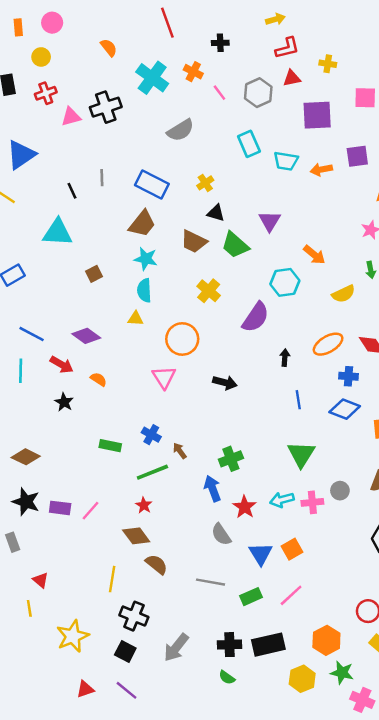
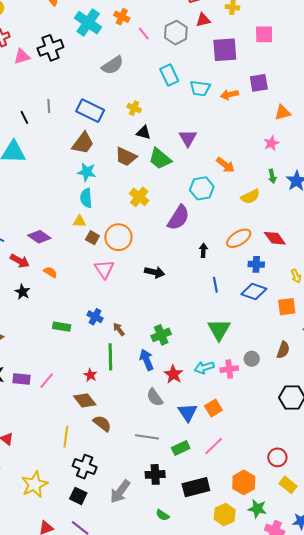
yellow cross: (205, 183) -> (134, 108), turned -32
brown square: (94, 274) -> (92, 238), moved, turned -32
green line: (152, 472) -> (110, 357), moved, turned -68
black cross: (229, 645) -> (155, 474), moved

